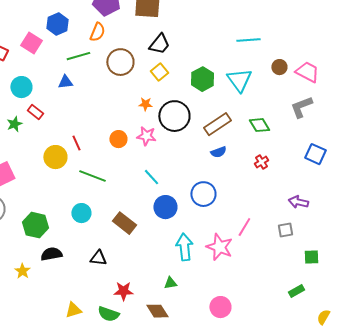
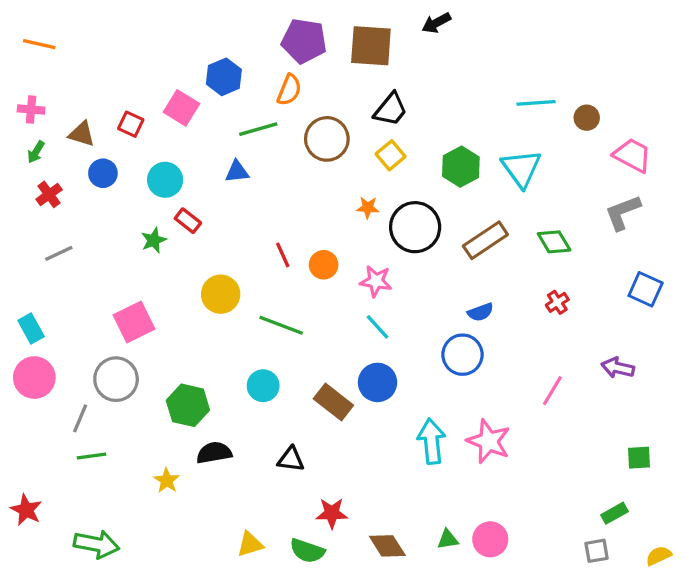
brown circle: (279, 67) -> (587, 118), moved
pink star: (146, 136) -> (376, 281), moved
red line: (76, 143) -> (283, 255), moved
blue semicircle: (218, 152) -> (480, 312), moved
blue circle: (165, 207) -> (378, 382), moved
pink line: (244, 227) -> (552, 391), moved
gray square: (285, 230) -> (597, 551), moved
green triangle: (170, 283) -> (448, 539), moved
yellow semicircle: (323, 317) -> (659, 556), turned 35

